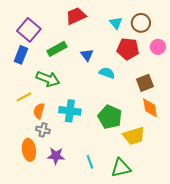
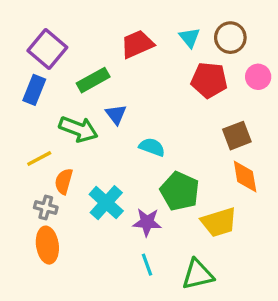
red trapezoid: (76, 16) -> (137, 44), moved
blue triangle: (87, 55) -> (116, 114), moved
cyan semicircle: (107, 73) -> (152, 147), moved
cyan cross: (70, 111) -> (106, 203), moved, turned 35
gray cross: (43, 130) -> (46, 207), moved
purple star: (56, 156) -> (147, 222), moved

